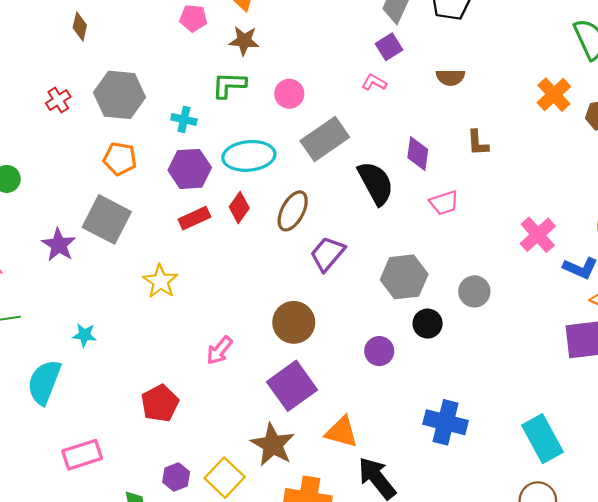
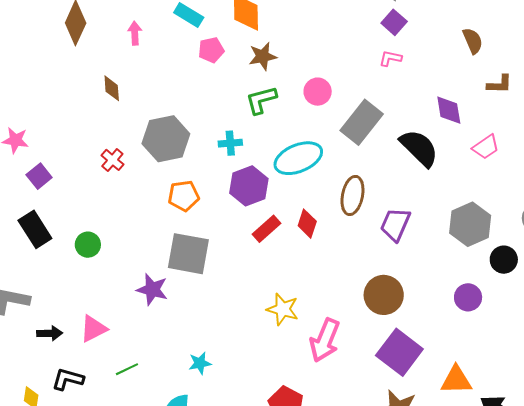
brown semicircle: (451, 77) -> (473, 41), moved, turned -96
brown L-shape: (478, 143) -> (500, 84), turned -68
red diamond: (239, 207) -> (307, 224), moved
yellow star: (160, 281) -> (283, 309), moved
pink arrow: (219, 350) -> (325, 340), size x1.5

